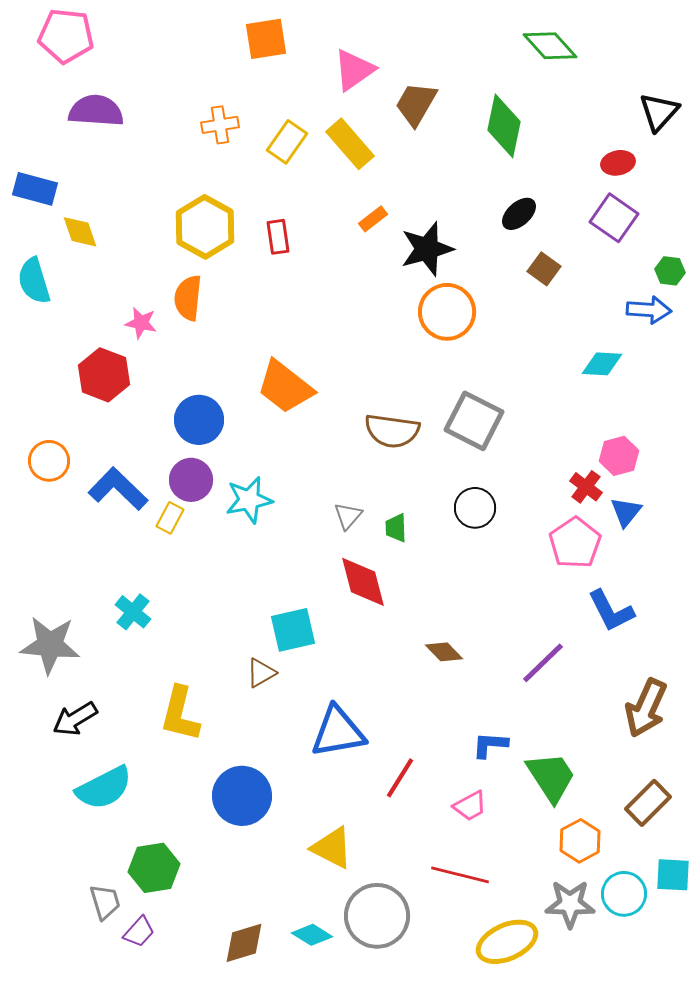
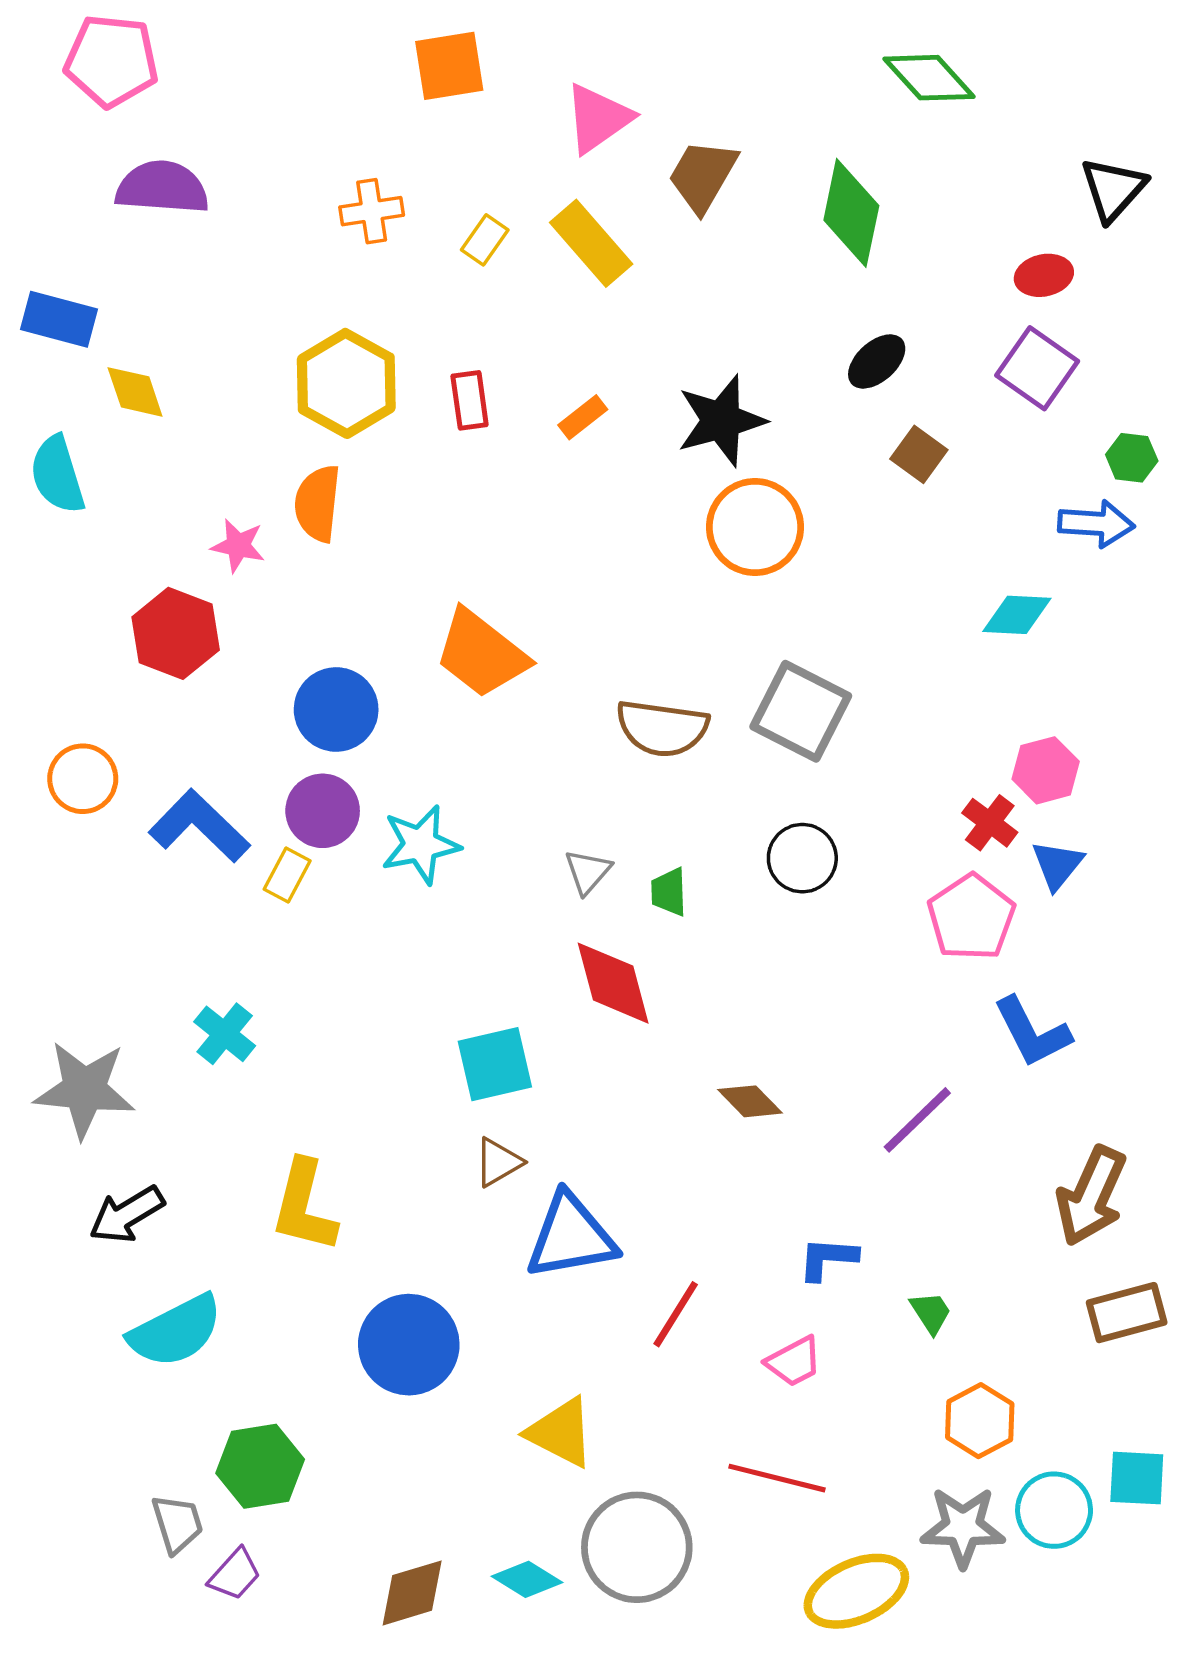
yellow rectangle: (287, 142) -> (485, 240), size x0.7
orange rectangle: (373, 219) -> (583, 417), moved
brown triangle: (261, 673) -> (498, 1162), moved
green trapezoid: (551, 777) -> (931, 1313), size x0.5
brown rectangle: (648, 803) -> (1127, 1313), moved, turned 30

